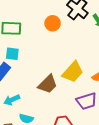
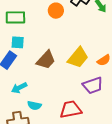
brown trapezoid: (48, 84) -> (46, 60), moved

